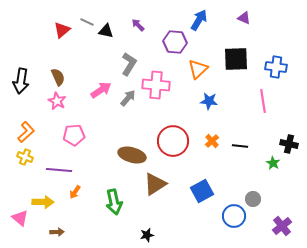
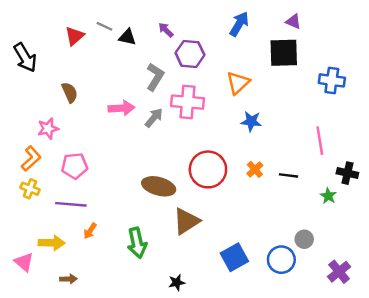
purple hexagon: (175, 42) -> (190, 54), moved
black square: (236, 59) -> (284, 53), moved
black arrow: (21, 81) -> (25, 58), moved, turned -40
pink arrow: (101, 90) -> (121, 108), turned 30
pink star: (57, 101) -> (48, 129), moved, turned 30
pink line: (263, 101) -> (320, 141), moved
pink pentagon: (74, 135) -> (74, 166), moved
blue square: (202, 191) -> (234, 257), moved

